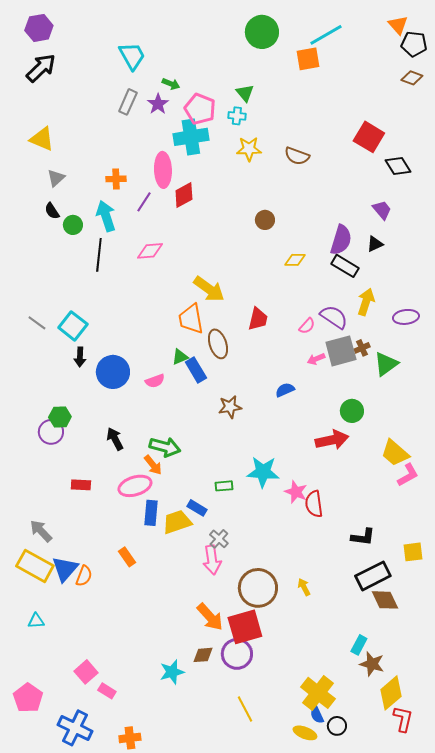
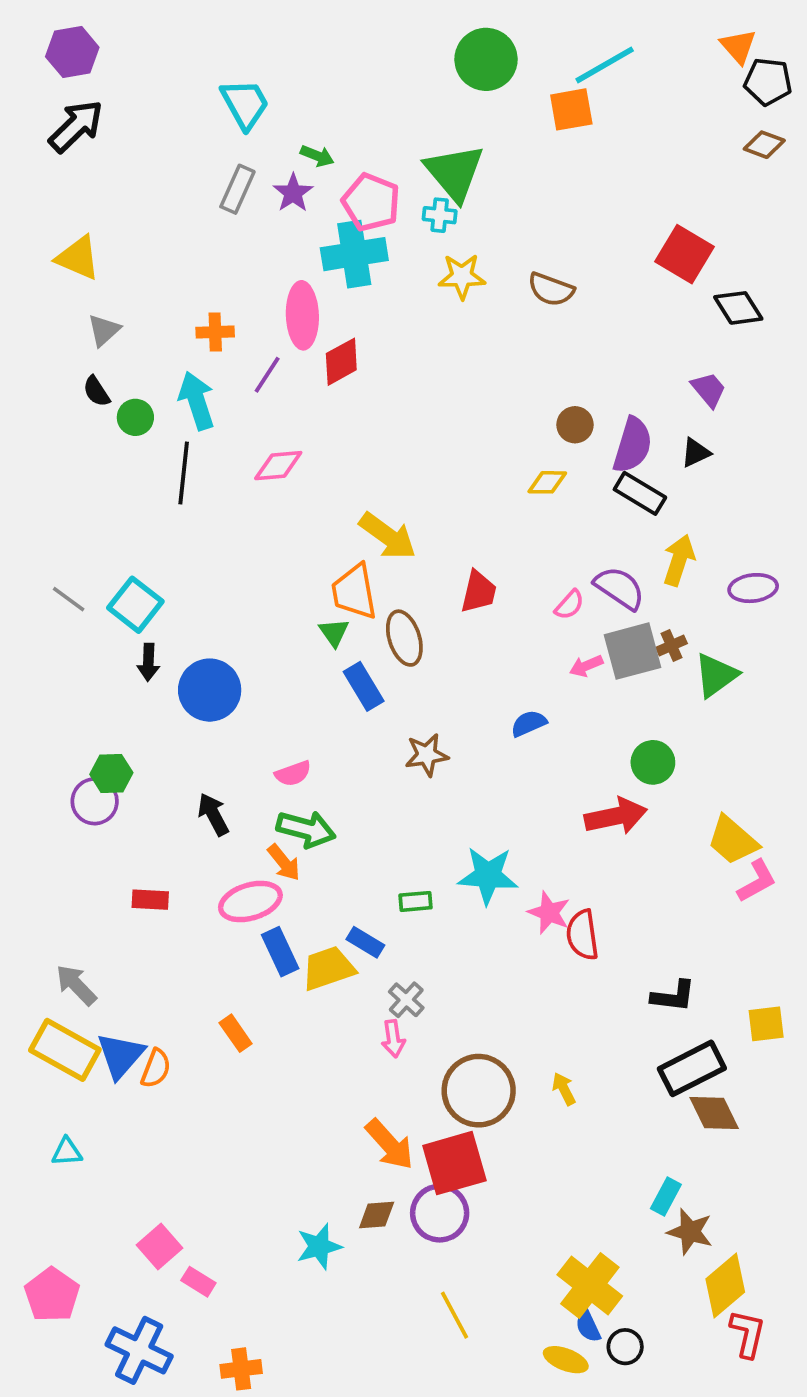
green triangle: (245, 93) -> (454, 173), size x1.8
brown circle: (265, 220) -> (575, 425), moved
green triangle: (180, 357) -> (334, 633), moved, turned -42
pink semicircle: (155, 381) -> (293, 773), moved
blue rectangle: (151, 513) -> (280, 952), turned -30
pink arrow: (212, 560) -> (393, 1039), size x0.7

